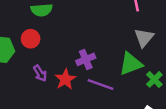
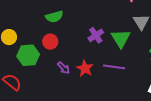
purple cross: (86, 59) -> (96, 35), moved
green triangle: (131, 64) -> (121, 38), moved, turned -30

